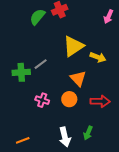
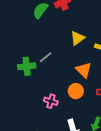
yellow triangle: (73, 46) -> (78, 38), size x0.7
pink cross: (42, 100) -> (51, 101), moved

